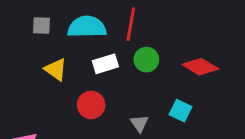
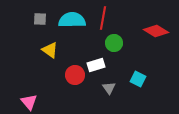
white rectangle: (105, 64) -> (96, 65), moved
red diamond: (200, 67) -> (156, 31), moved

